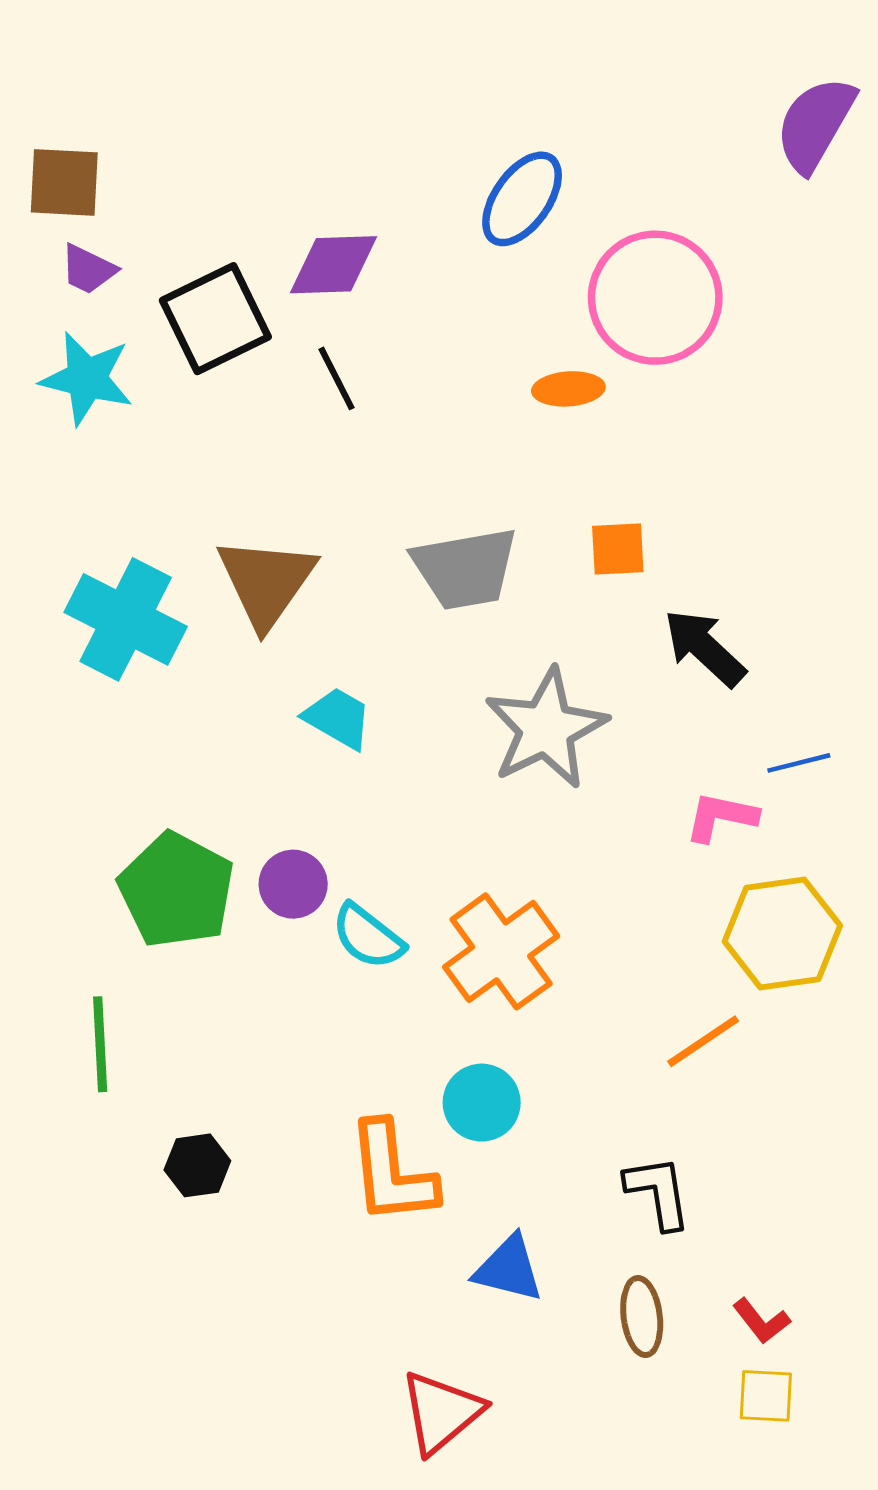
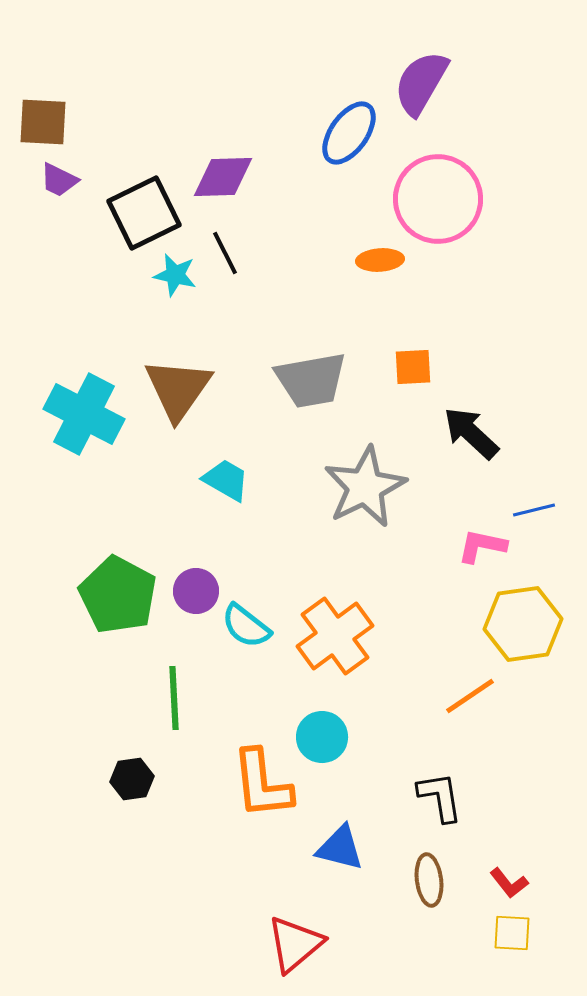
purple semicircle: (815, 124) -> (421, 83), moved
cyan star: (87, 378) -> (175, 275), moved, size x0.7
green line: (100, 1044) -> (174, 698), moved

